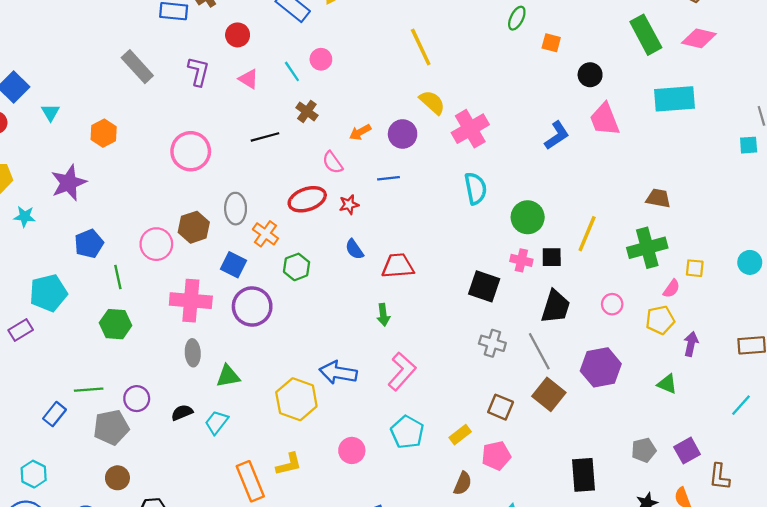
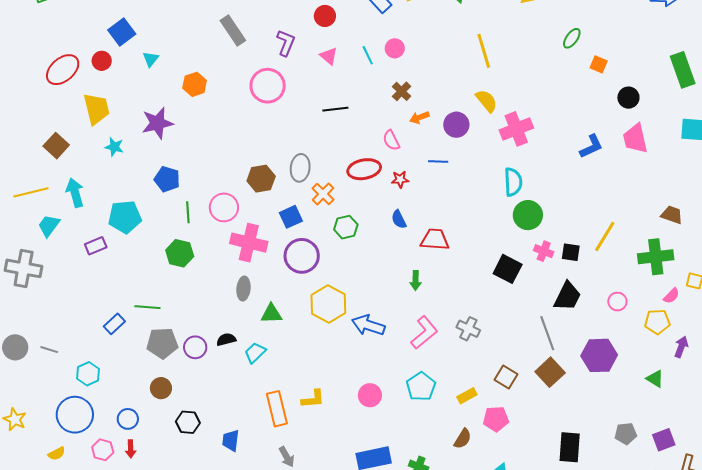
brown cross: (307, 111) -> (402, 91), moved
pink circle: (191, 151) -> (268, 86), moved
green circle: (528, 217) -> (528, 215), moved
blue pentagon: (89, 244) -> (167, 179), turned 30
pink circle: (156, 244) -> (224, 207), moved
blue square: (233, 265) -> (291, 217), turned 30
gray cross: (492, 343) -> (468, 329), moved
purple circle: (137, 399) -> (195, 347), moved
yellow hexagon: (296, 399) -> (328, 304), moved

